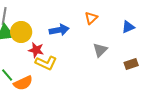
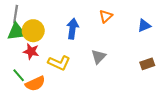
blue arrow: (59, 30) -> (73, 29), turned -72
red star: (36, 50) -> (31, 51), moved
gray triangle: (100, 50) -> (99, 57), moved

